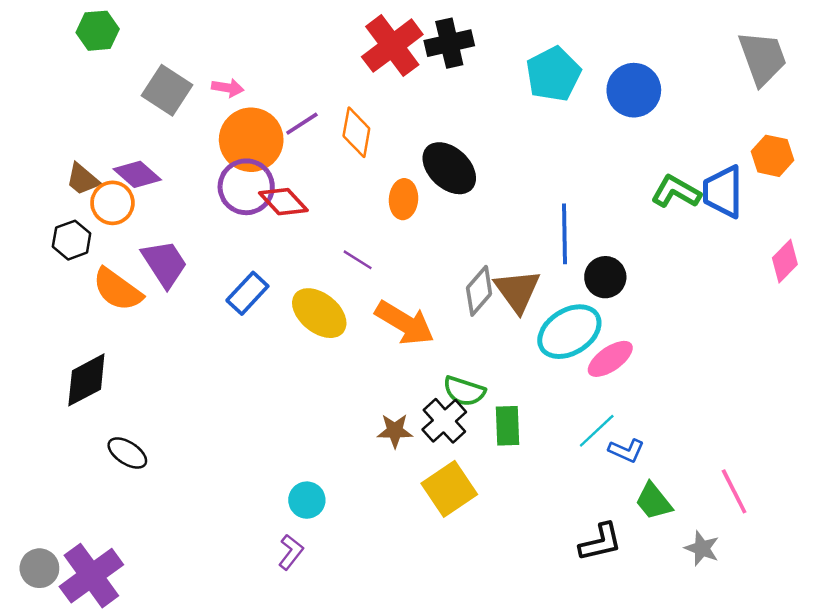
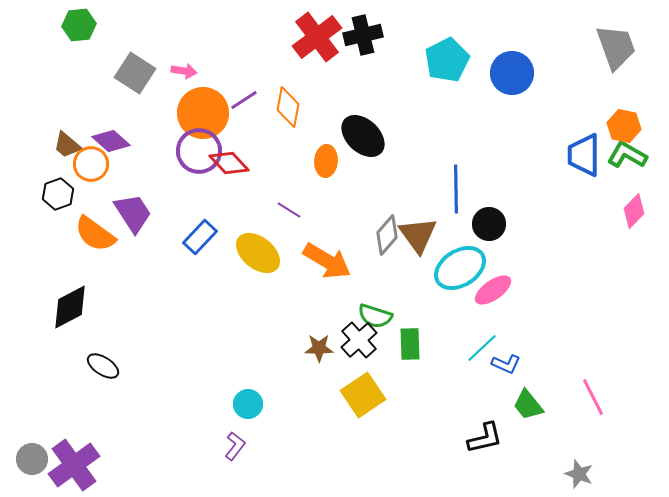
green L-shape: (676, 192) -> (627, 155), moved
gray star: (702, 548) -> (579, 474), moved

